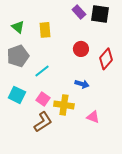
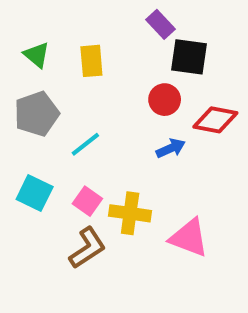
black square: (100, 14) -> (189, 57), moved
red diamond: (106, 59) -> (215, 120), turned 60
blue arrow: (82, 84) -> (171, 148), moved, turned -40
pink triangle: (93, 117) -> (189, 238), size x1.5

